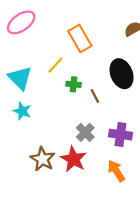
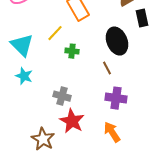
brown line: (95, 96) -> (107, 68), moved
gray cross: (85, 132) -> (62, 96), moved, turned -30
brown star: (43, 159) -> (43, 139), moved

